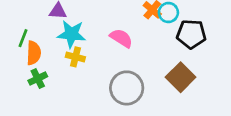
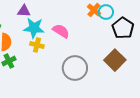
black pentagon: (191, 34) -> (123, 28), turned 30
pink semicircle: (121, 38) -> (61, 31), moved

